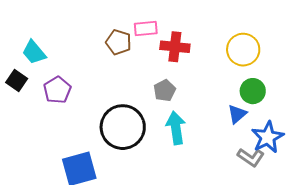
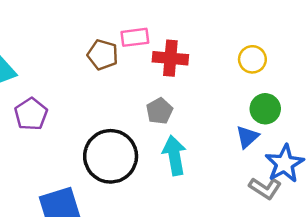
yellow circle: (243, 50) -> (252, 59), size x0.7

